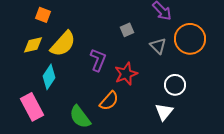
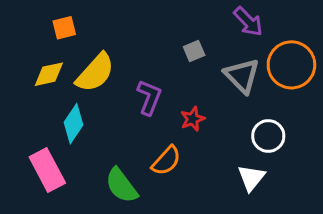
orange square: (43, 15) -> (64, 28), turned -35
gray triangle: (158, 46) -> (242, 76), size x1.4
red star: (126, 74) -> (193, 119), size x0.7

